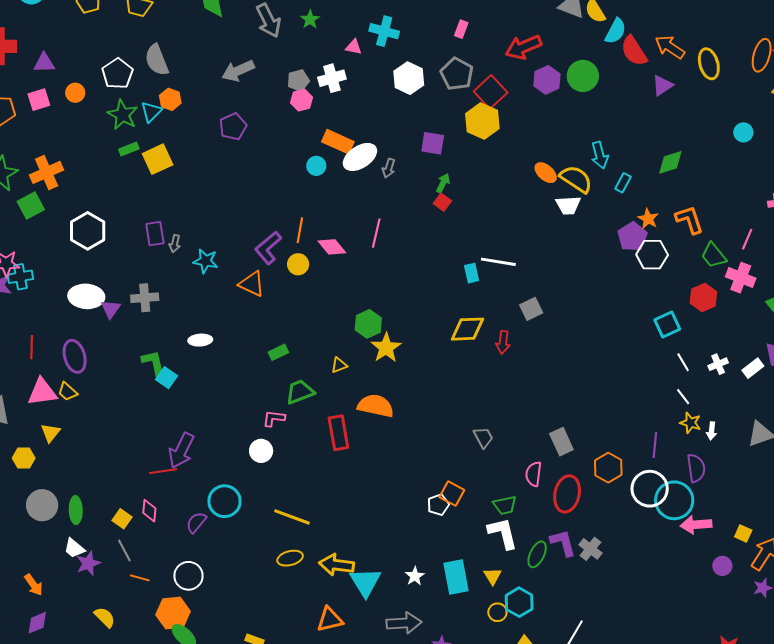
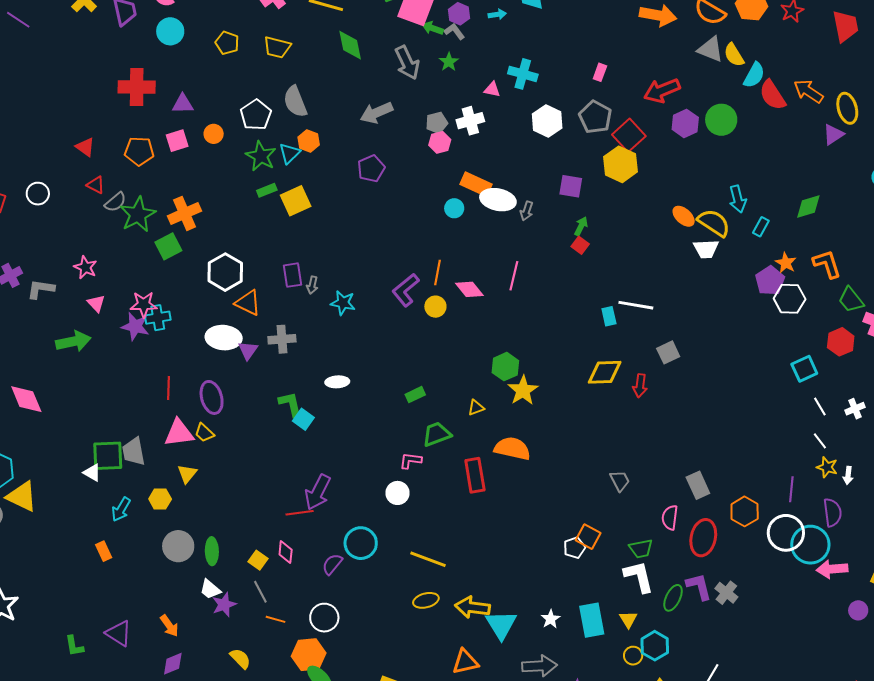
purple triangle: (662, 85) -> (833, 134), moved
white ellipse: (360, 157) -> (498, 200), turned 44
orange triangle: (252, 284) -> (248, 303), moved

